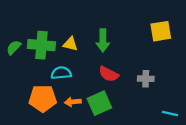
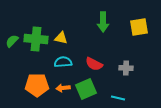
green arrow: (103, 40) -> (103, 22), moved
cyan semicircle: (61, 73) -> (63, 62), moved
cyan line: (170, 113) -> (118, 98), moved

